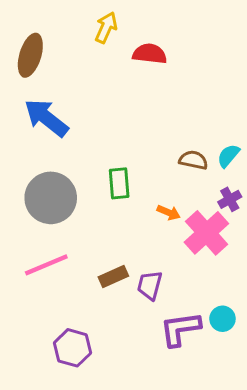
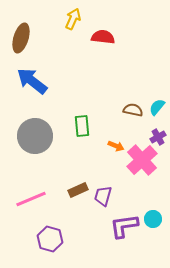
pink line: (46, 265) -> (31, 199), moved

